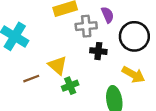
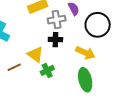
black cross: (98, 51) -> (55, 40), moved
yellow arrow: (133, 75) -> (85, 53), moved

